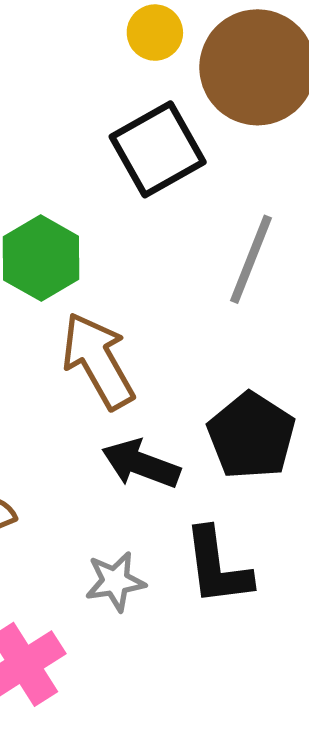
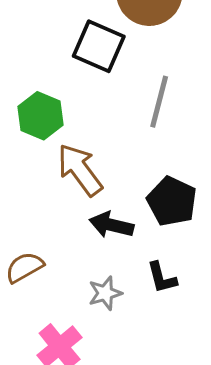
black square: (158, 149) -> (99, 46), turned -30
black L-shape: (217, 567) -> (162, 278), size x0.7

